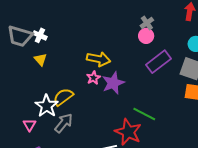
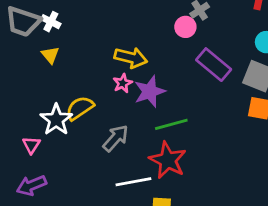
pink circle: (146, 36) -> (185, 27), moved
purple rectangle: (159, 62) -> (214, 65), turned 75
green line: (144, 114) -> (171, 124), moved, turned -45
gray arrow: (64, 123) -> (116, 138), moved

